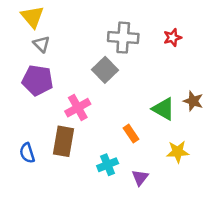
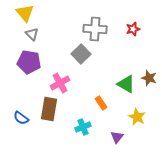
yellow star: (178, 152) -> (137, 117), turned 30
blue semicircle: (27, 153) -> (21, 118), turned -35
purple triangle: (140, 178) -> (117, 137), moved

